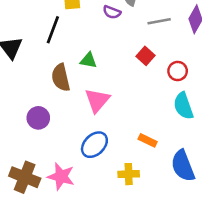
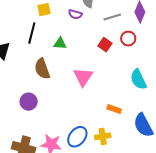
green triangle: (88, 60) -> (60, 43), moved
red circle: (178, 71) -> (128, 39), moved
pink triangle: (97, 100) -> (83, 77), moved
blue ellipse: (94, 145) -> (77, 137), moved

